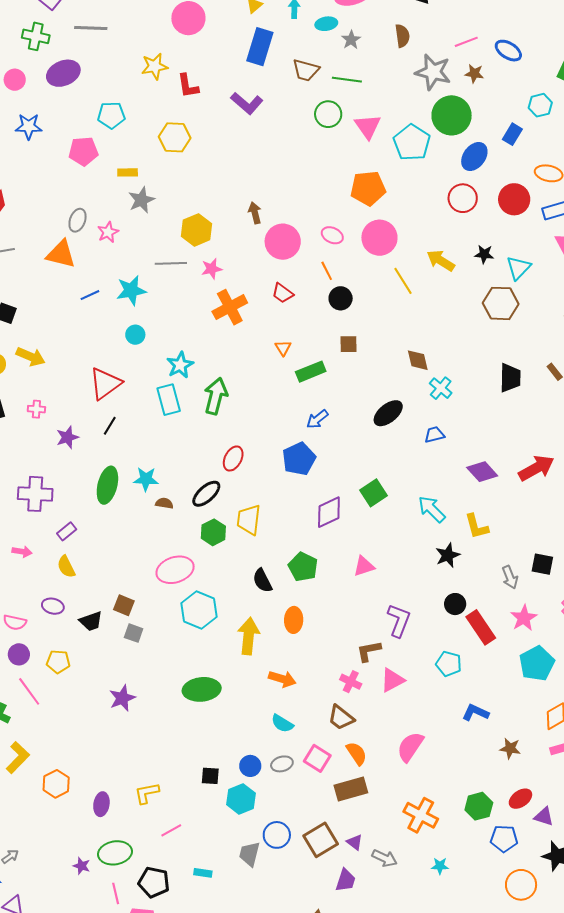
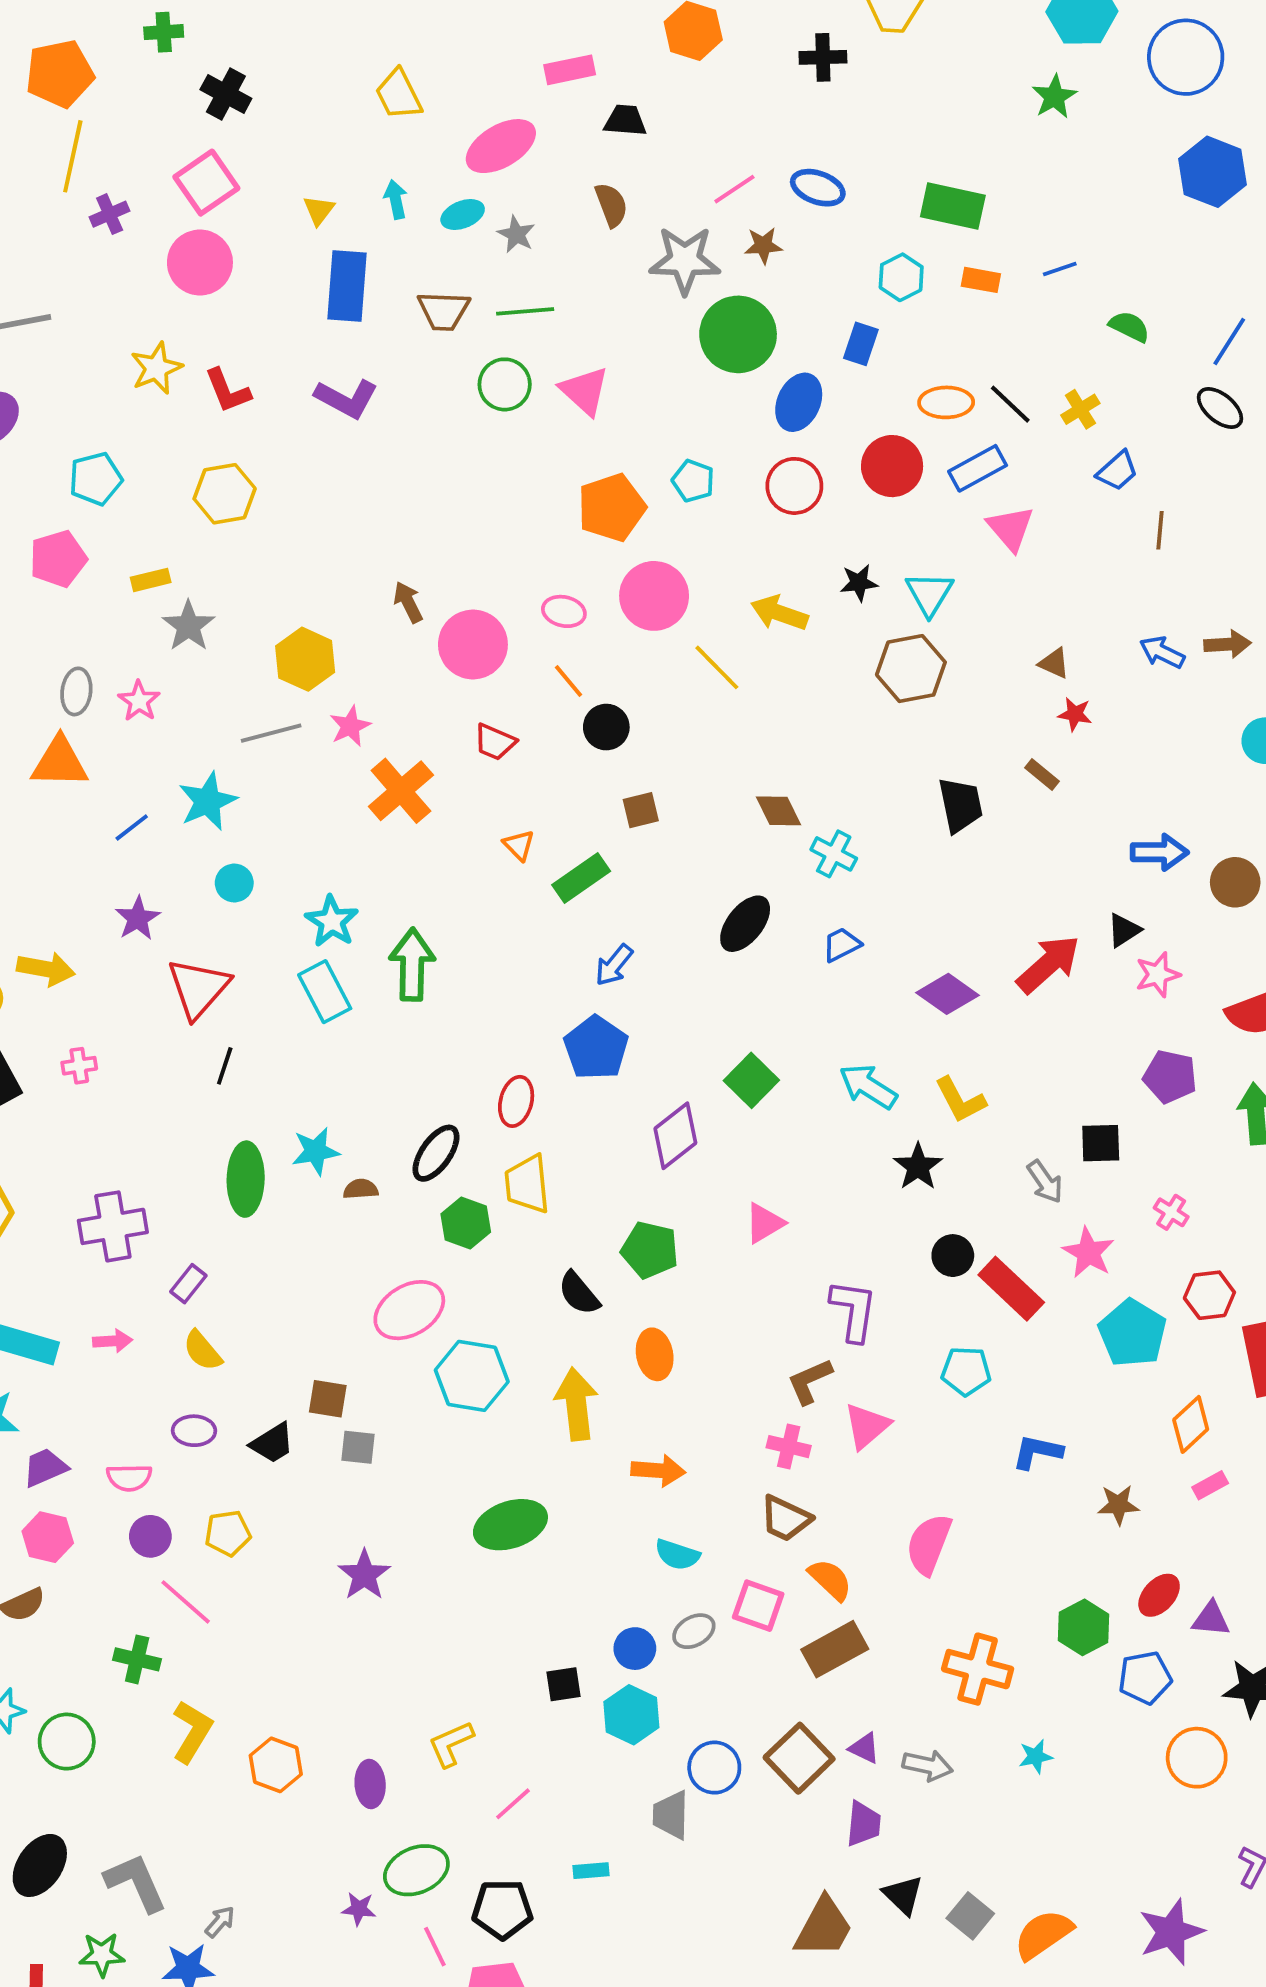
cyan pentagon: (412, 143) -> (693, 481), moved, size x0.6
purple star: (67, 437) -> (138, 918), moved
red ellipse: (233, 459) -> (516, 1101), moved

